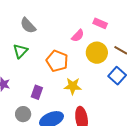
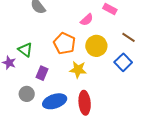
green triangle: (20, 51) -> (25, 50), moved, turned -42
yellow circle: (97, 53) -> (96, 46), moved

